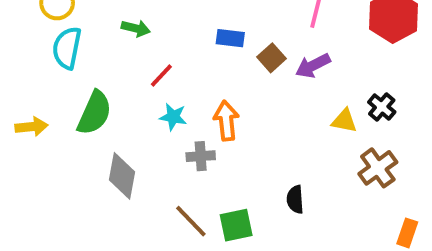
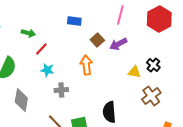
green arrow: (136, 28) -> (28, 33), moved
blue rectangle: (230, 38) -> (74, 21), moved
orange arrow: (226, 121) -> (86, 65), moved
black semicircle: (295, 199) -> (109, 112), size x1.5

